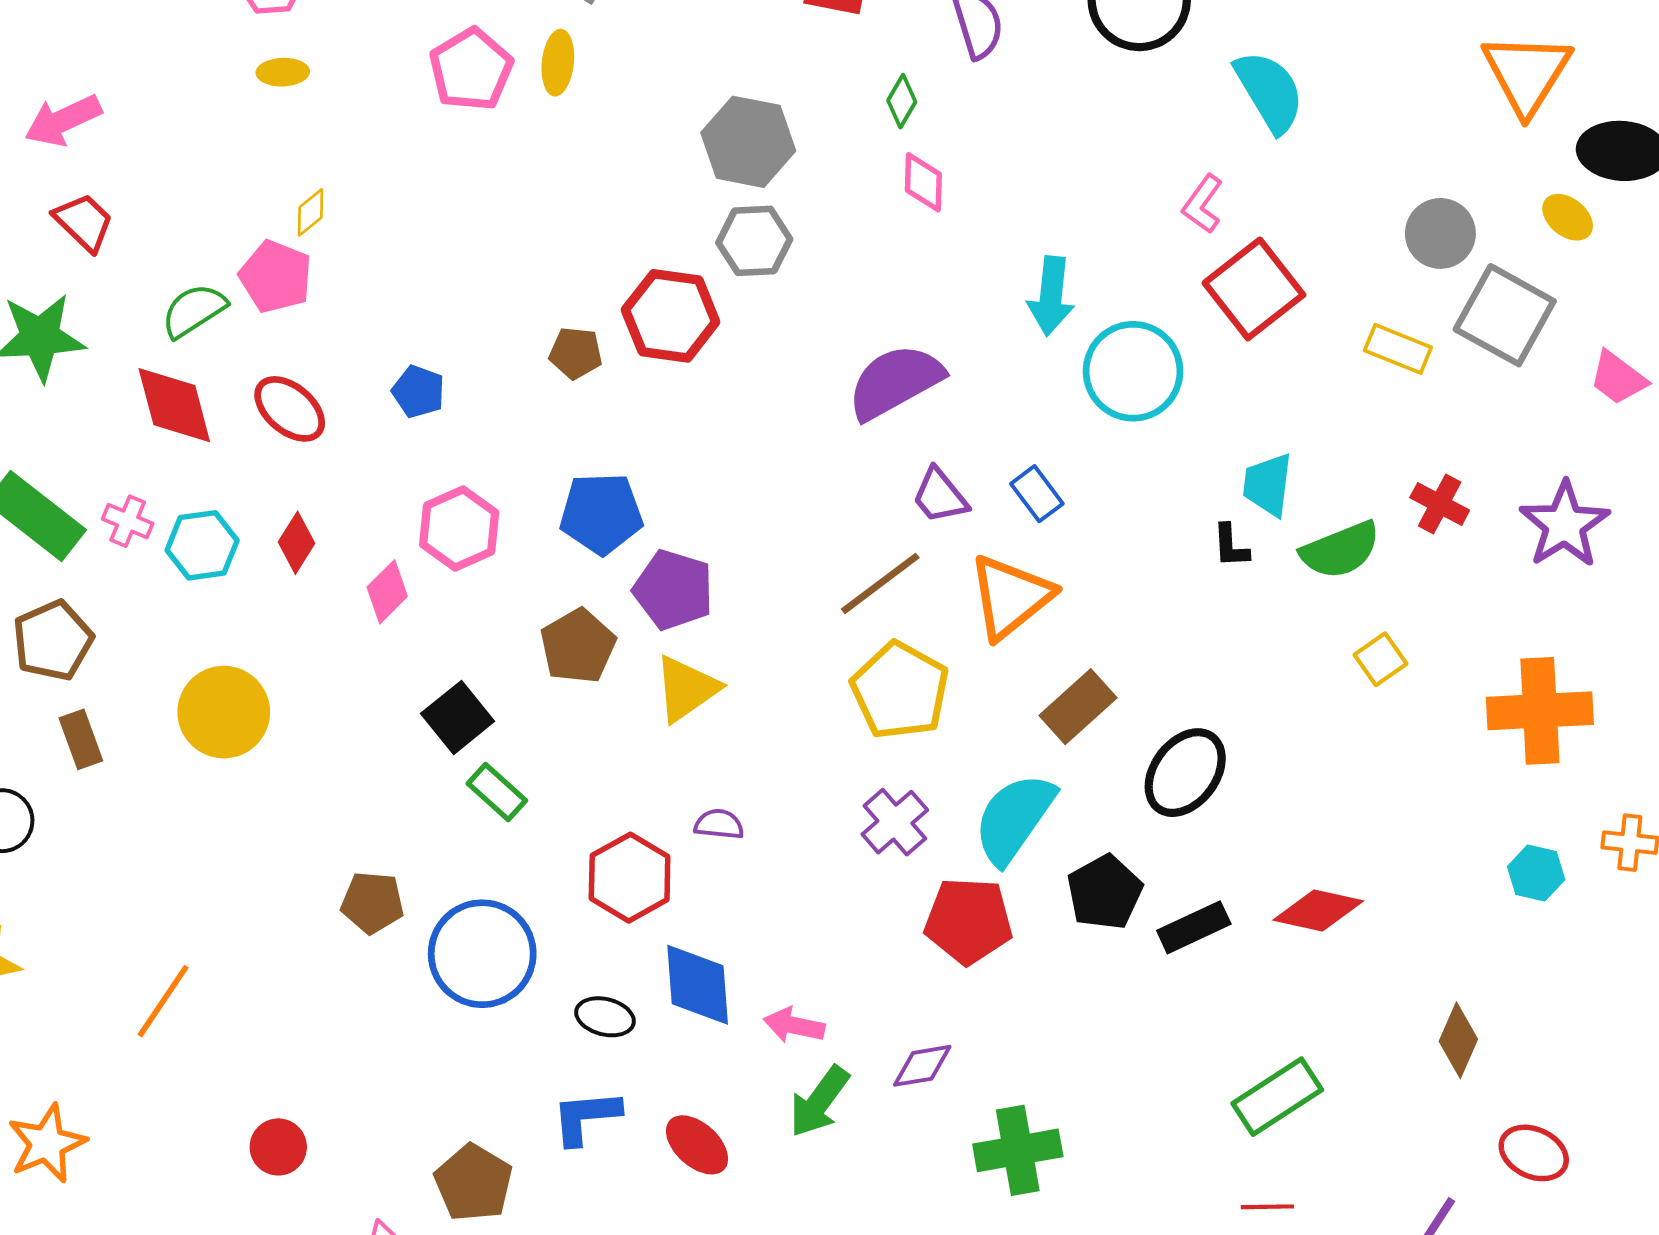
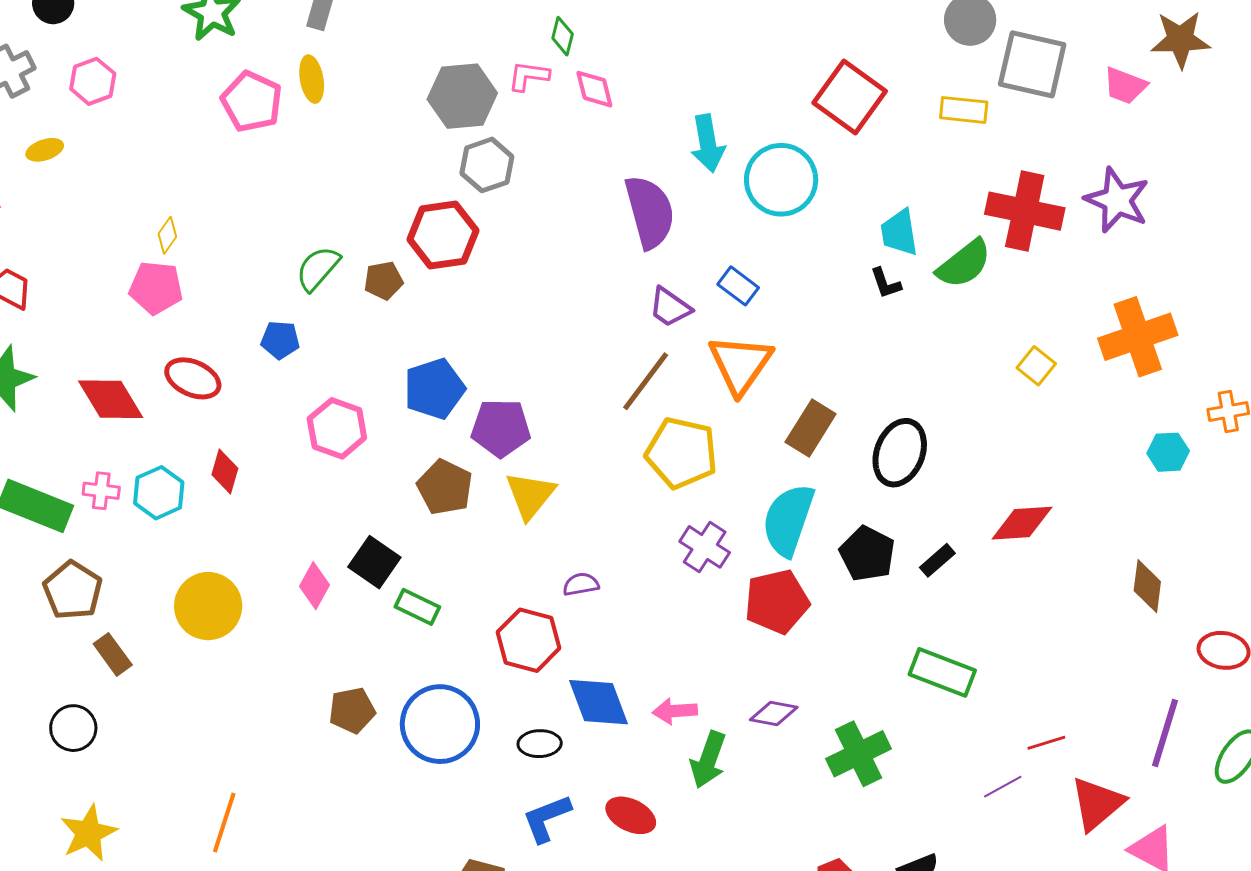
yellow ellipse: (283, 72) -> (45, 150), moved
pink L-shape: (1203, 204) -> (529, 76), moved, turned 78
green semicircle: (194, 311) -> (318, 268), moved
purple semicircle: (895, 382) -> (650, 212), moved, turned 120
red cross: (1440, 504) -> (1025, 211), size x1.8
pink diamond: (387, 592) -> (315, 586), moved
yellow square: (1381, 659) -> (1036, 366), moved
black rectangle: (1194, 927) -> (937, 560), size x0.7
purple diamond: (922, 1066) -> (774, 714), turned 36
green rectangle: (1277, 1097) -> (942, 672), moved, turned 70

